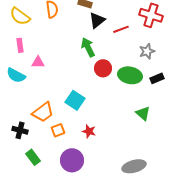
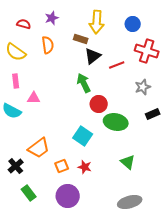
green ellipse: (130, 75) -> (116, 122), moved
cyan square: (75, 100) -> (83, 136), moved
green triangle: (143, 113) -> (128, 162), moved
black cross: (20, 130) -> (16, 166), turned 35
orange square: (58, 130) -> (62, 166), moved

